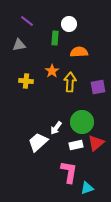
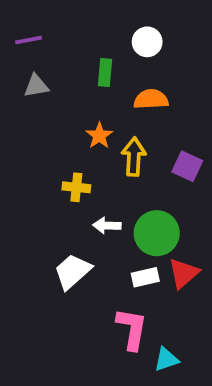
purple line: (27, 21) -> (29, 40), moved, turned -48
white circle: (69, 24) -> (147, 42), moved
yellow cross: (26, 81) -> (76, 187), moved
purple square: (98, 87) -> (187, 166), turned 35
white arrow: (56, 128) -> (107, 226), moved, turned 56

